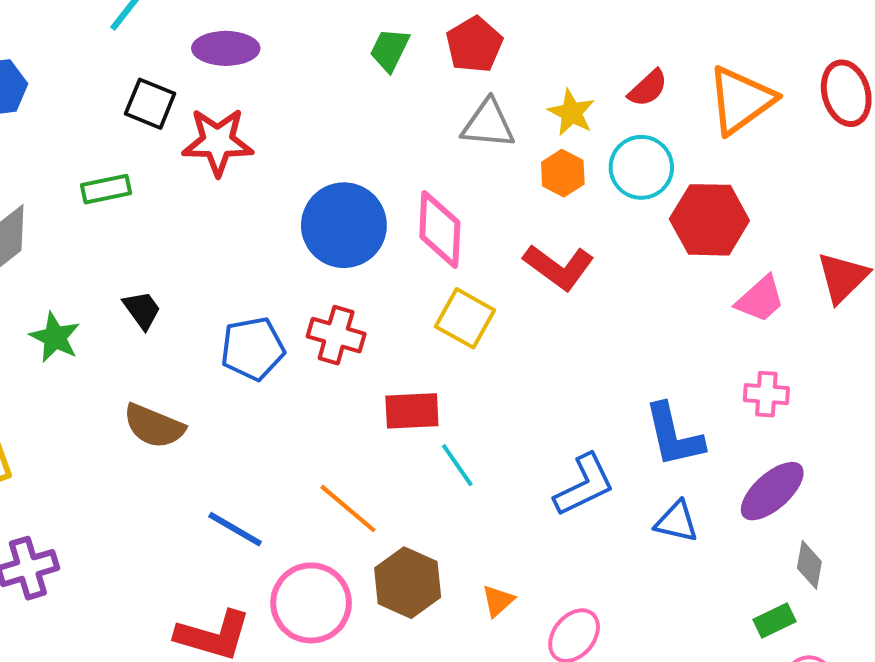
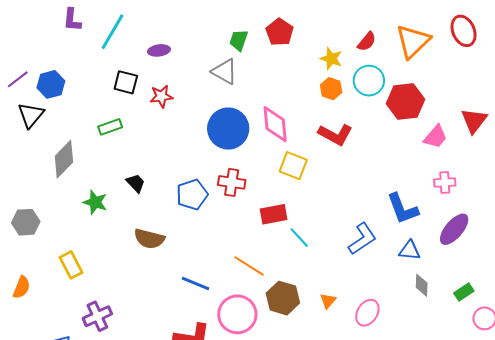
purple ellipse: (226, 48) -> (159, 50), size x0.7
gray triangle: (488, 124) -> (225, 72), moved, turned 32
red star: (218, 142) -> (161, 96), size x0.7
gray diamond: (809, 565) -> (422, 285), moved

